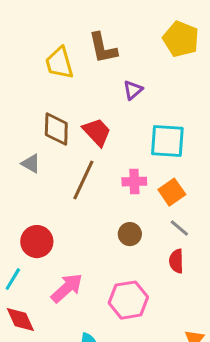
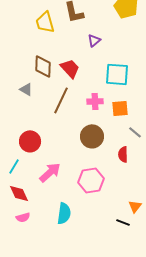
orange square: (172, 192) -> (120, 108), turned 30
gray line: (179, 228) -> (135, 132), moved
brown circle: (130, 234) -> (92, 136), size x1.5

